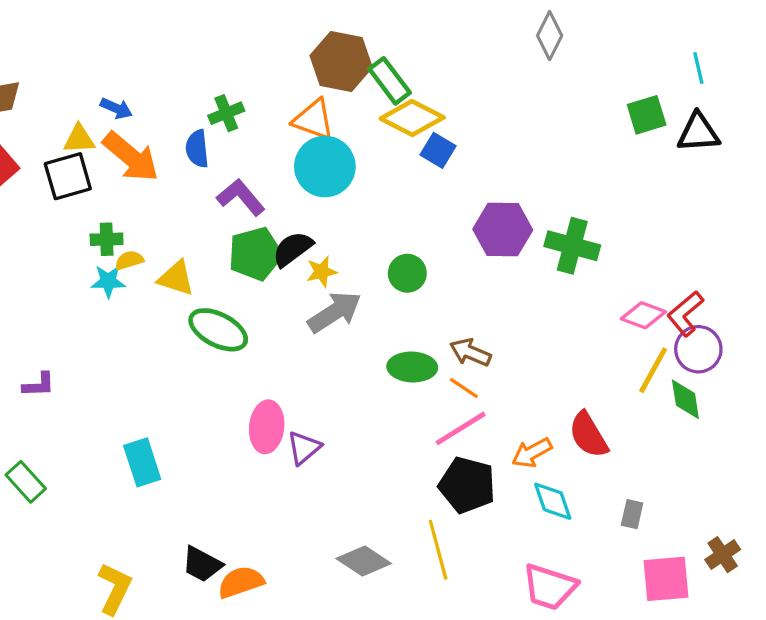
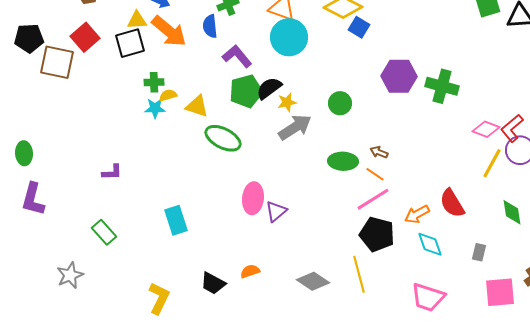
brown arrow: (470, 352) -> (379, 152), size x0.7
green diamond: (685, 399) -> (512, 212), moved
orange semicircle: (241, 582) -> (250, 271), moved, size x0.7

